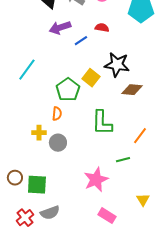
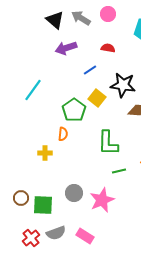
blue line: (81, 41) -> (90, 70), moved
gray circle: (58, 143) -> (74, 193), moved
green line: (123, 160) -> (119, 171), moved
pink rectangle: (107, 216) -> (85, 236), moved

